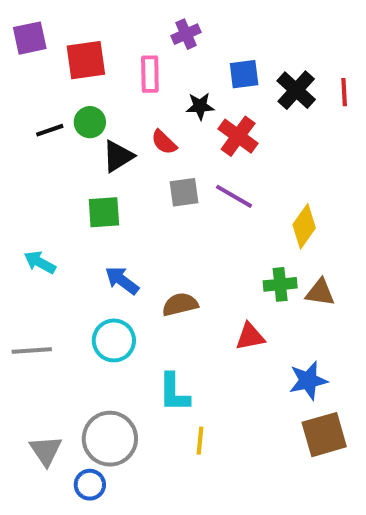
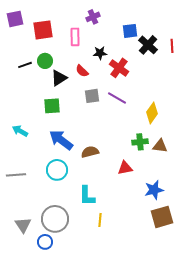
blue square: (244, 74) -> (130, 31), moved
blue arrow: (122, 280) -> (61, 140), size x1.4

